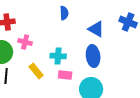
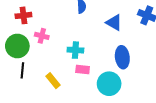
blue ellipse: (93, 56) -> (122, 57), moved
yellow rectangle: (36, 71) -> (53, 81), moved

